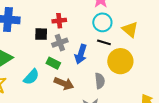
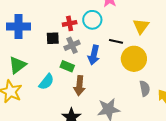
cyan circle: (102, 22) -> (92, 20), moved
yellow triangle: (130, 29) -> (141, 26), turned 30
gray semicircle: (100, 81) -> (145, 88), moved
brown arrow: (64, 83) -> (79, 86), turned 78

